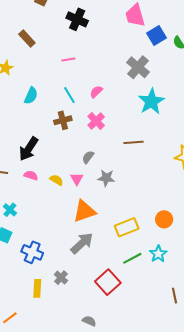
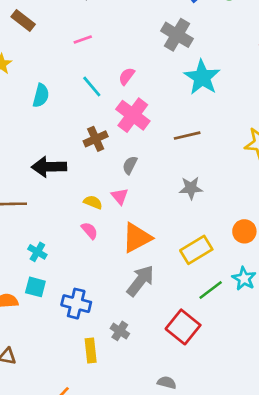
brown cross: (63, 120) -> (96, 139), moved
pink cross: (96, 121) -> (133, 115), size x1.4
black arrow: (29, 149) -> (49, 167), turned 65
pink semicircle: (31, 175) -> (89, 231), moved, turned 40
gray star: (106, 178) -> (191, 188), moved

